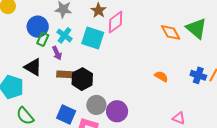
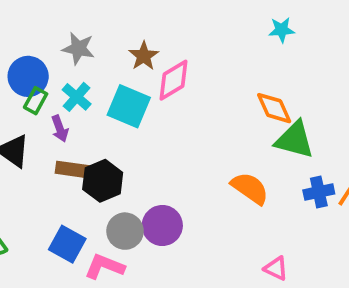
green triangle: (196, 28) -> (295, 140), moved, turned -30
blue cross: (198, 75) -> (319, 192), turned -35
orange semicircle: (161, 76) -> (250, 188), size x1.5
purple circle: (117, 111) -> (162, 225), moved

